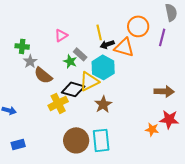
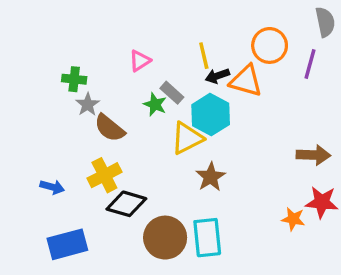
black diamond: (73, 89) -> (126, 204), moved
yellow cross: (58, 103) -> (104, 175), moved
blue rectangle: (18, 144) -> (67, 244), size x1.6

